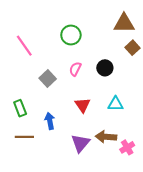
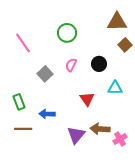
cyan triangle: (116, 104) -> (115, 88), moved
red triangle: (83, 105) -> (87, 99), moved
blue arrow: (50, 121) -> (47, 114), turned -77

